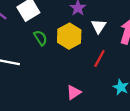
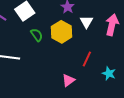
red line: (99, 59) -> (87, 59), moved

